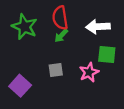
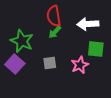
green star: (24, 27) -> (22, 41), moved
purple square: (20, 86) -> (15, 64), moved

